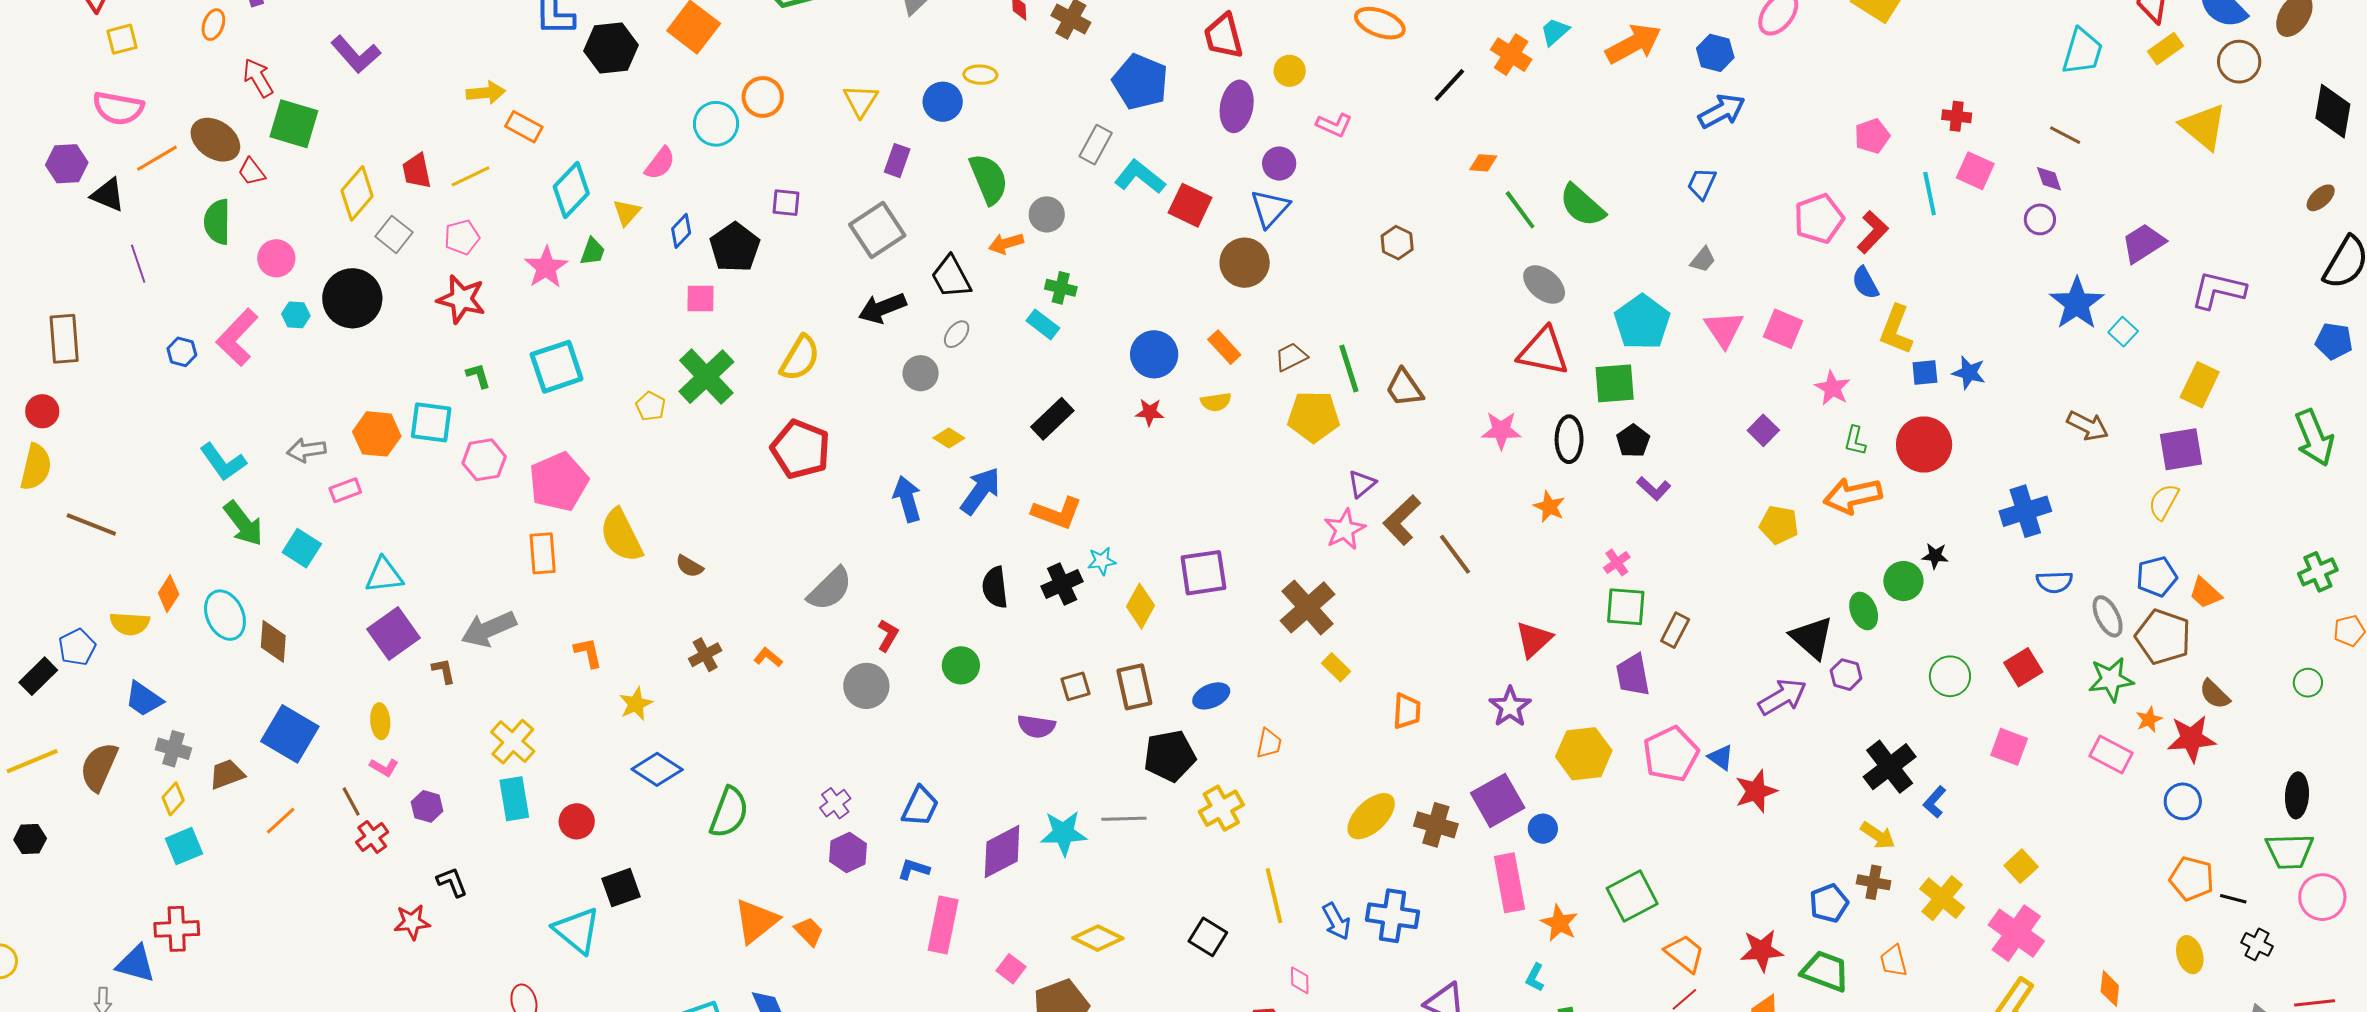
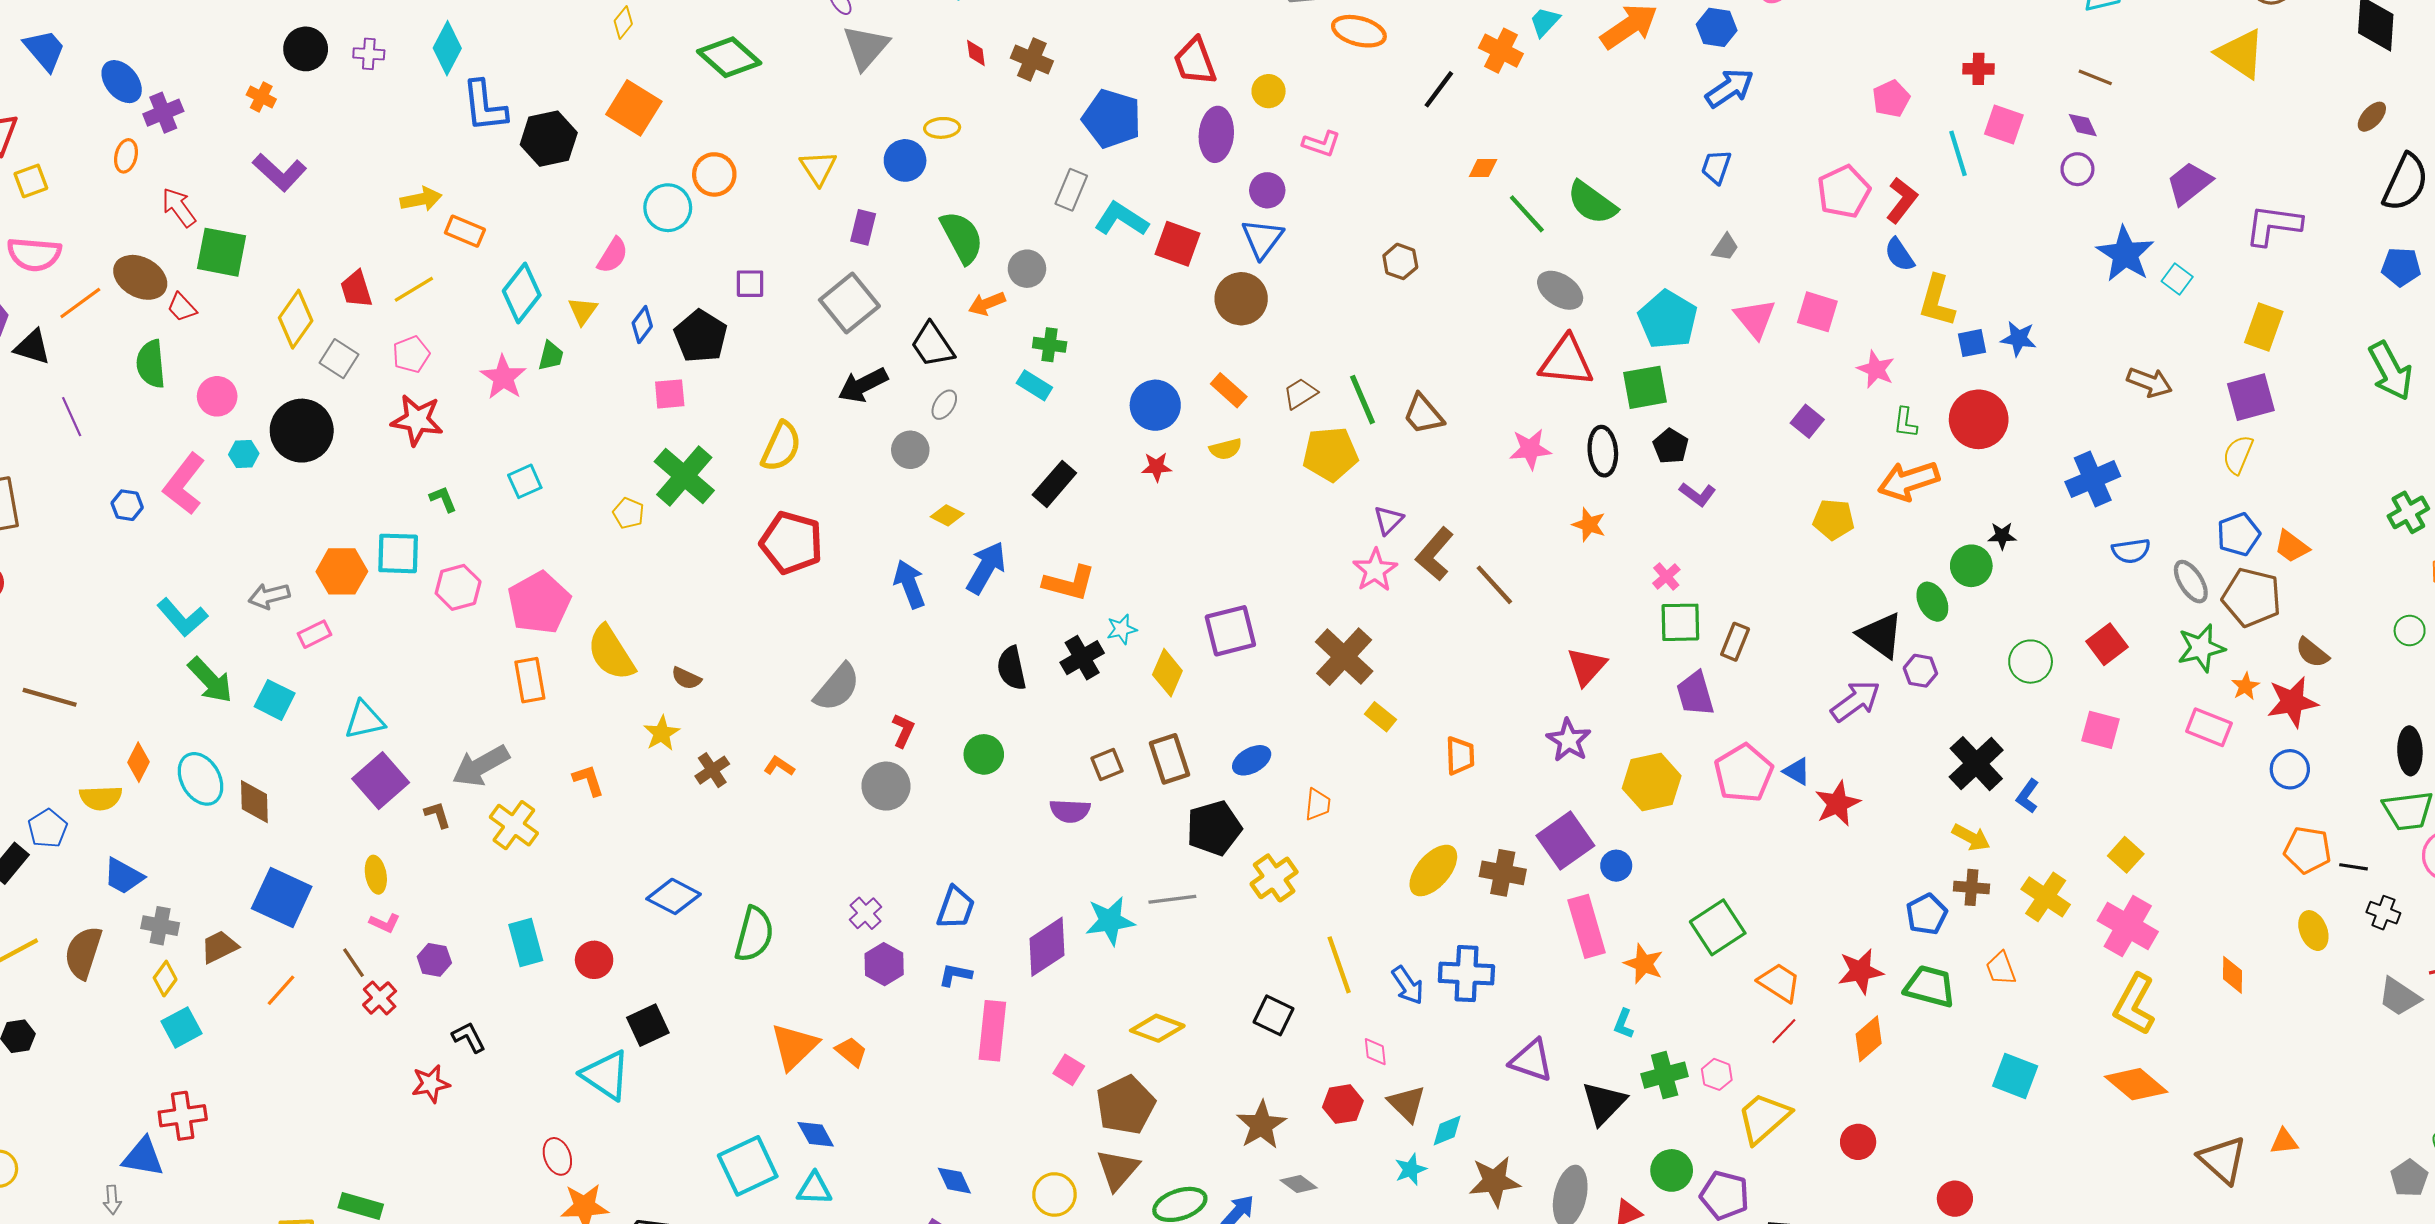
cyan square: (557, 367) -> (525, 481), size x0.6
yellow star: (636, 704) -> (662, 733), moved
yellow cross: (513, 742) -> (514, 825), moved

